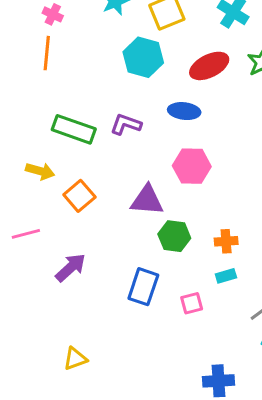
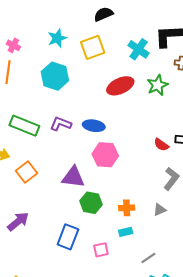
cyan hexagon: (143, 57) -> (55, 76), moved
blue ellipse: (184, 111) -> (94, 126), moved

